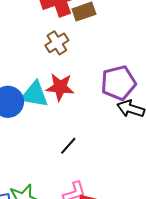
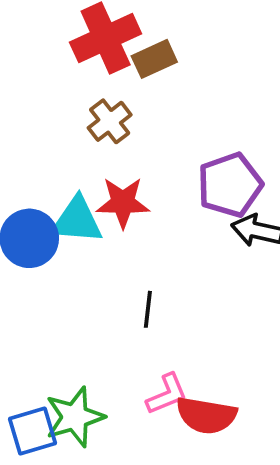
black line: (68, 146) -> (148, 309), turned -30

